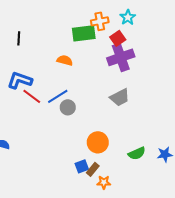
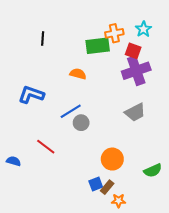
black line: (19, 38) -> (43, 38), moved
red square: (118, 38) -> (133, 51), turned -35
red line: (32, 96) -> (46, 147), moved

